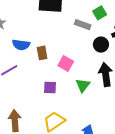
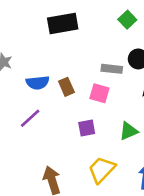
gray rectangle: (83, 25) -> (112, 69), moved
green triangle: (83, 85) -> (128, 131), moved, turned 42

